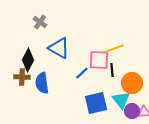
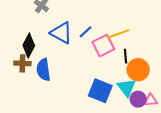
pink square: (99, 60) -> (103, 46), turned -30
black line: (112, 70) -> (125, 56), moved
blue line: (82, 73) -> (86, 32), moved
blue square: (96, 103) -> (100, 91), turned 35

